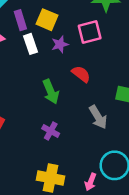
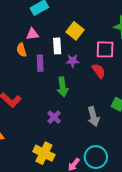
purple rectangle: (20, 20) -> (40, 63), moved
purple star: (60, 44) -> (73, 61), moved
red semicircle: (81, 74) -> (99, 71), moved

